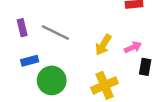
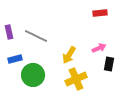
yellow arrow: (103, 45) -> (69, 55), moved

